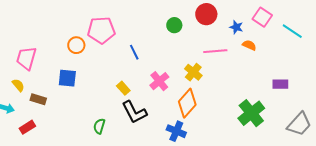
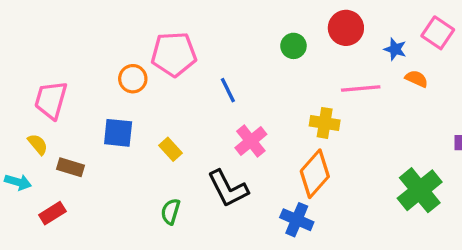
yellow cross: (193, 72) -> (325, 123), turned -30
pink cross: (159, 81) -> (251, 141), moved
yellow rectangle: (123, 88) -> (171, 149), moved

